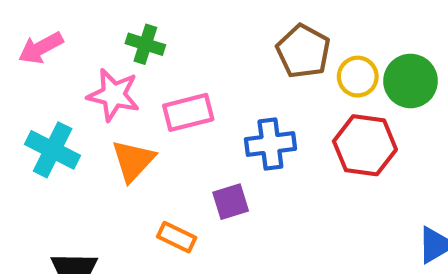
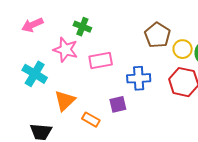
orange triangle: (133, 161) -> (65, 101), moved

